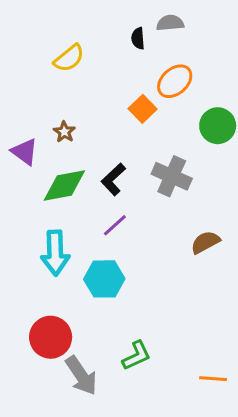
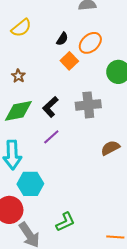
black semicircle: (138, 38) -> (62, 39), moved, turned -144
gray cross: (172, 176) -> (88, 105), turned -30
cyan hexagon: (104, 279) -> (30, 184), moved

